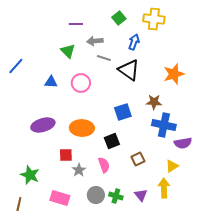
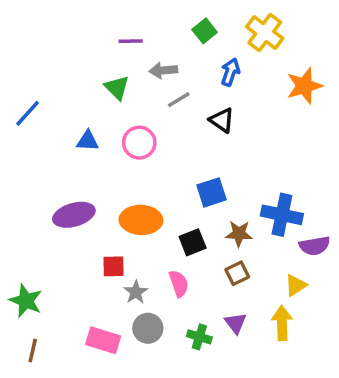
yellow cross: (154, 19) -> (265, 33), turned 30
gray line: (104, 58) -> (179, 100), turned -48
black triangle: (129, 70) -> (222, 120), size x0.7
orange star: (174, 74) -> (304, 86), moved
brown star: (154, 102) -> (239, 234), moved
green star: (30, 175) -> (26, 301), moved
gray circle: (96, 195) -> (148, 328), moved
purple triangle: (141, 195) -> (236, 323), moved

